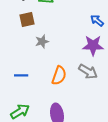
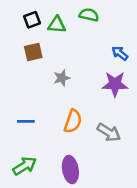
gray star: (42, 41) -> (62, 78), moved
gray arrow: (88, 71) -> (109, 132), moved

